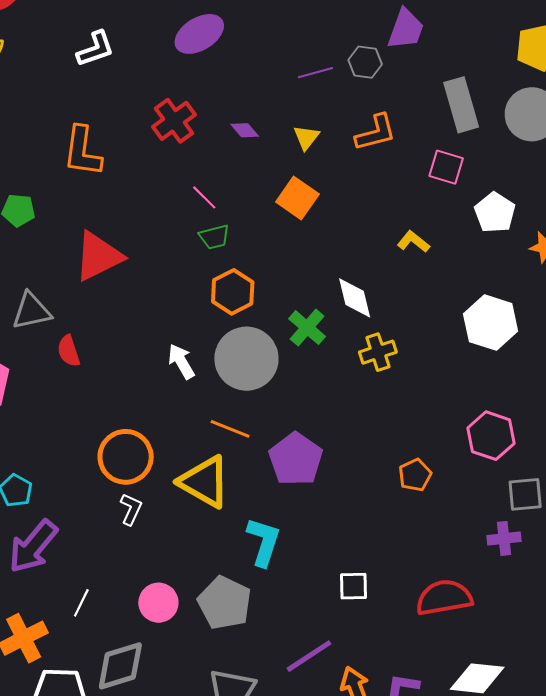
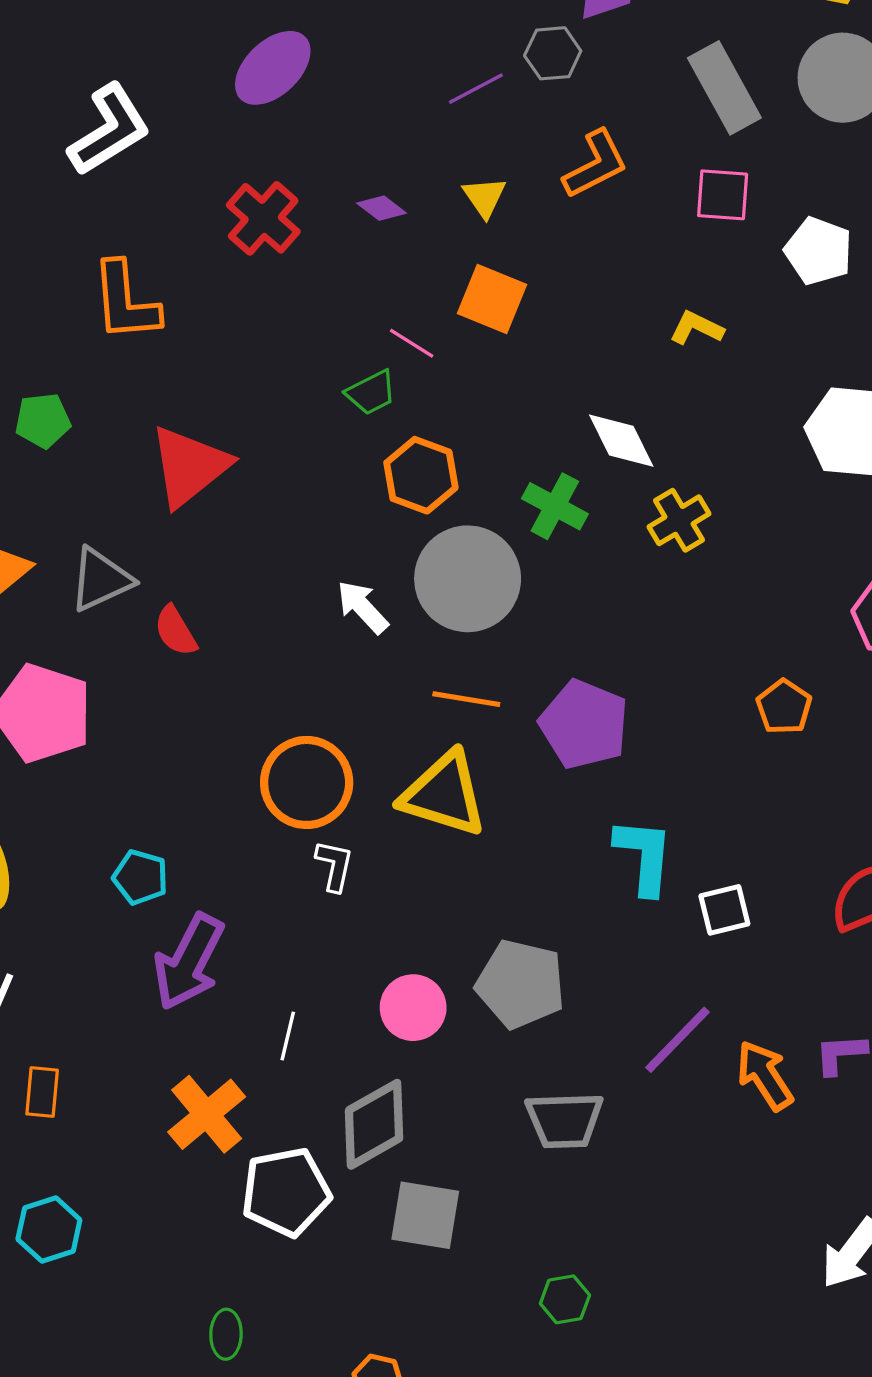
white L-shape: (95, 49) -> (109, 130), size x1.4
pink line: (204, 197) -> (412, 343), moved
cyan L-shape: (264, 542) -> (644, 856), moved

